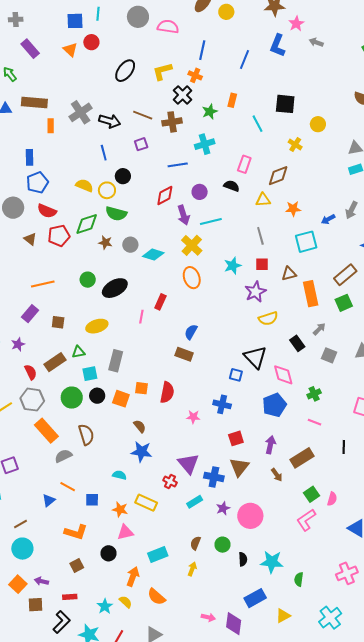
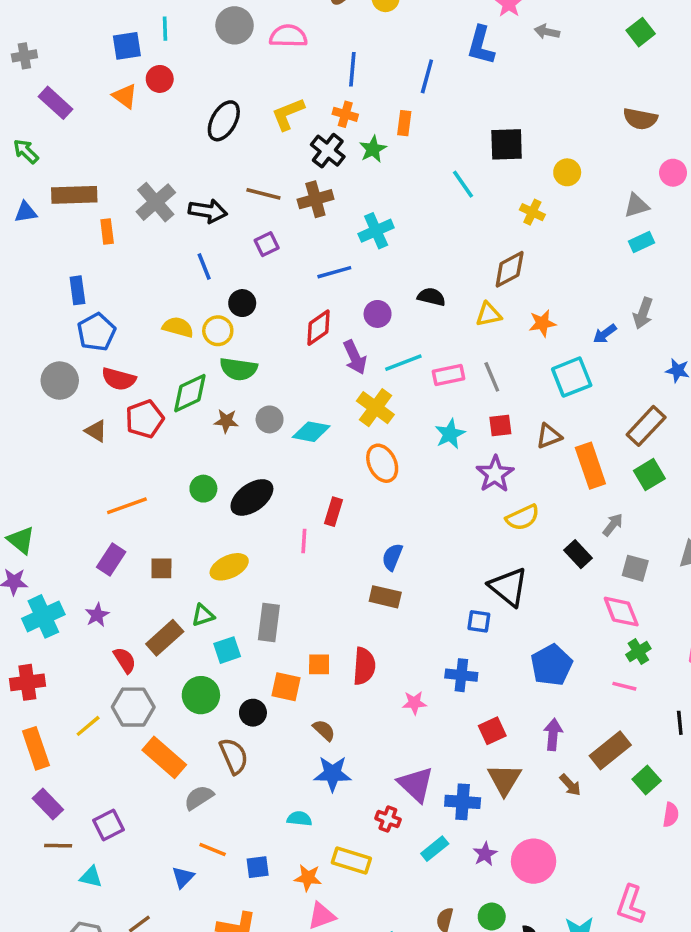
orange rectangle: (232, 100) -> (404, 123), moved
green star: (210, 112) -> (373, 149), moved
pink rectangle: (244, 164) -> (448, 375), moved, turned 66
pink diamond: (283, 375) -> (621, 612), moved
green cross: (314, 394) -> (638, 652), moved
black circle: (97, 396) -> (253, 713), moved
green square: (311, 494) -> (647, 780), moved
pink L-shape: (306, 520) -> (631, 905), moved, turned -30

